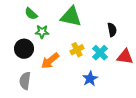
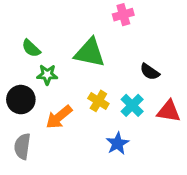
black semicircle: (112, 30) -> (150, 72), turned 136
yellow cross: (77, 50) -> (98, 101), turned -32

